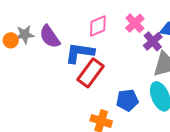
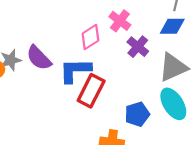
pink cross: (135, 23) -> (120, 21), moved
purple cross: (153, 41) -> (138, 47), moved

